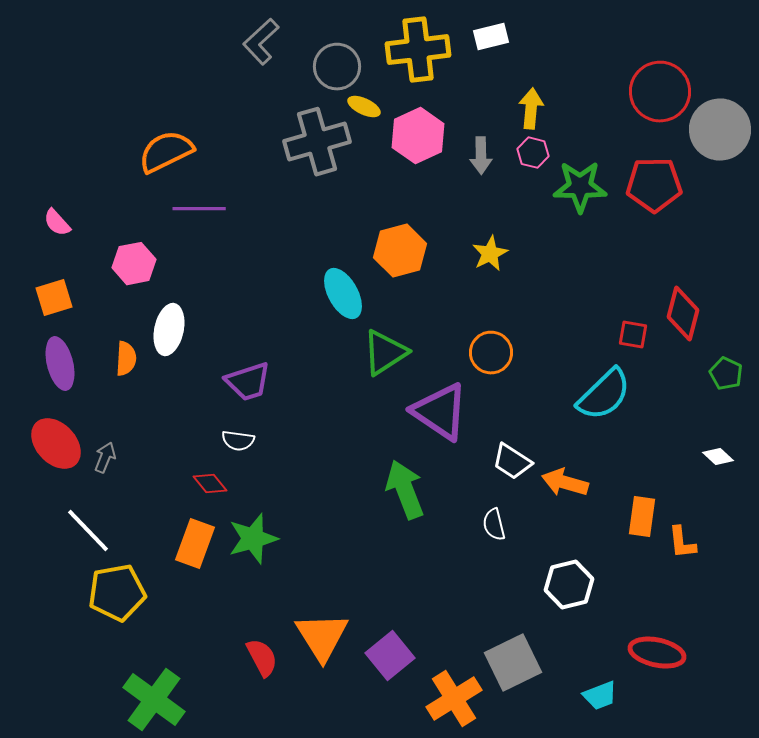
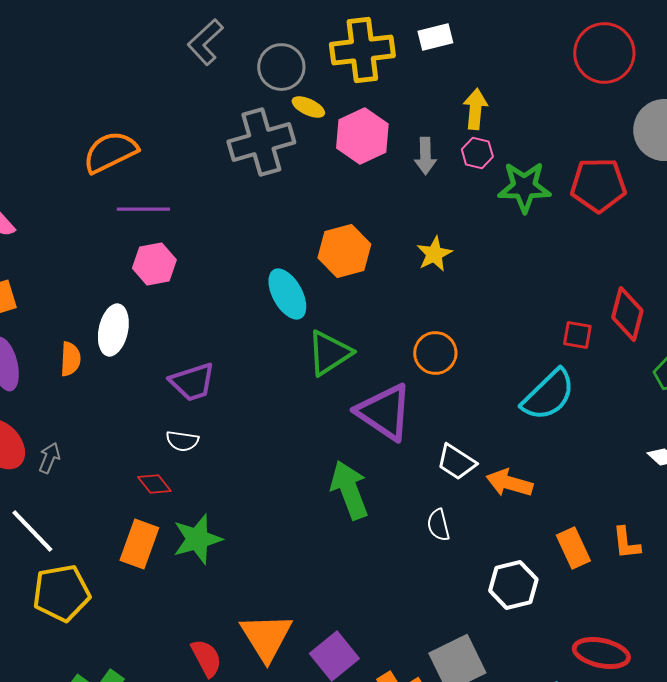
red circle: (660, 92) -> (604, 53), moved
pink hexagon: (134, 264) -> (154, 264), moved
orange rectangle: (642, 517) -> (573, 548), moved, turned -33

